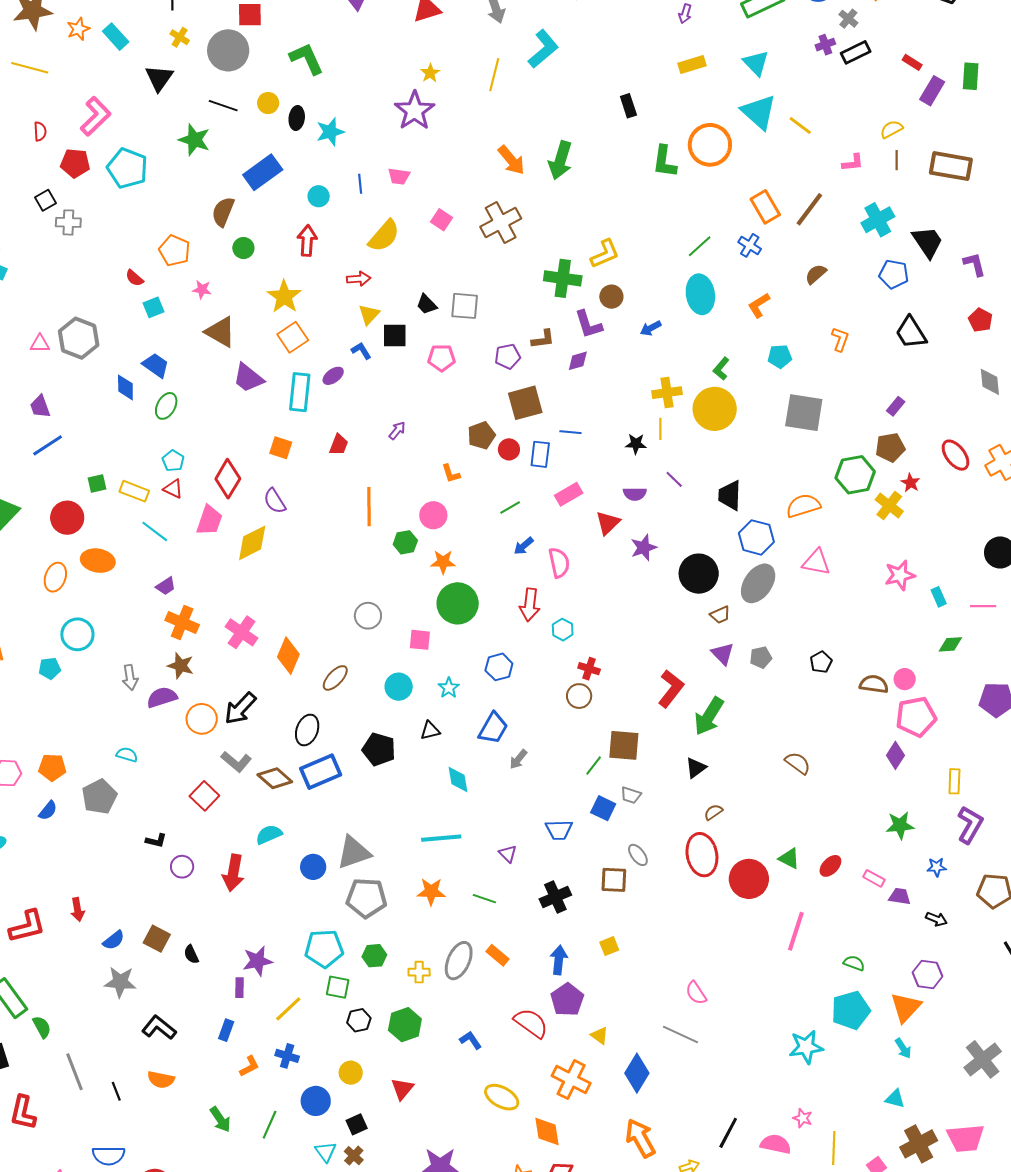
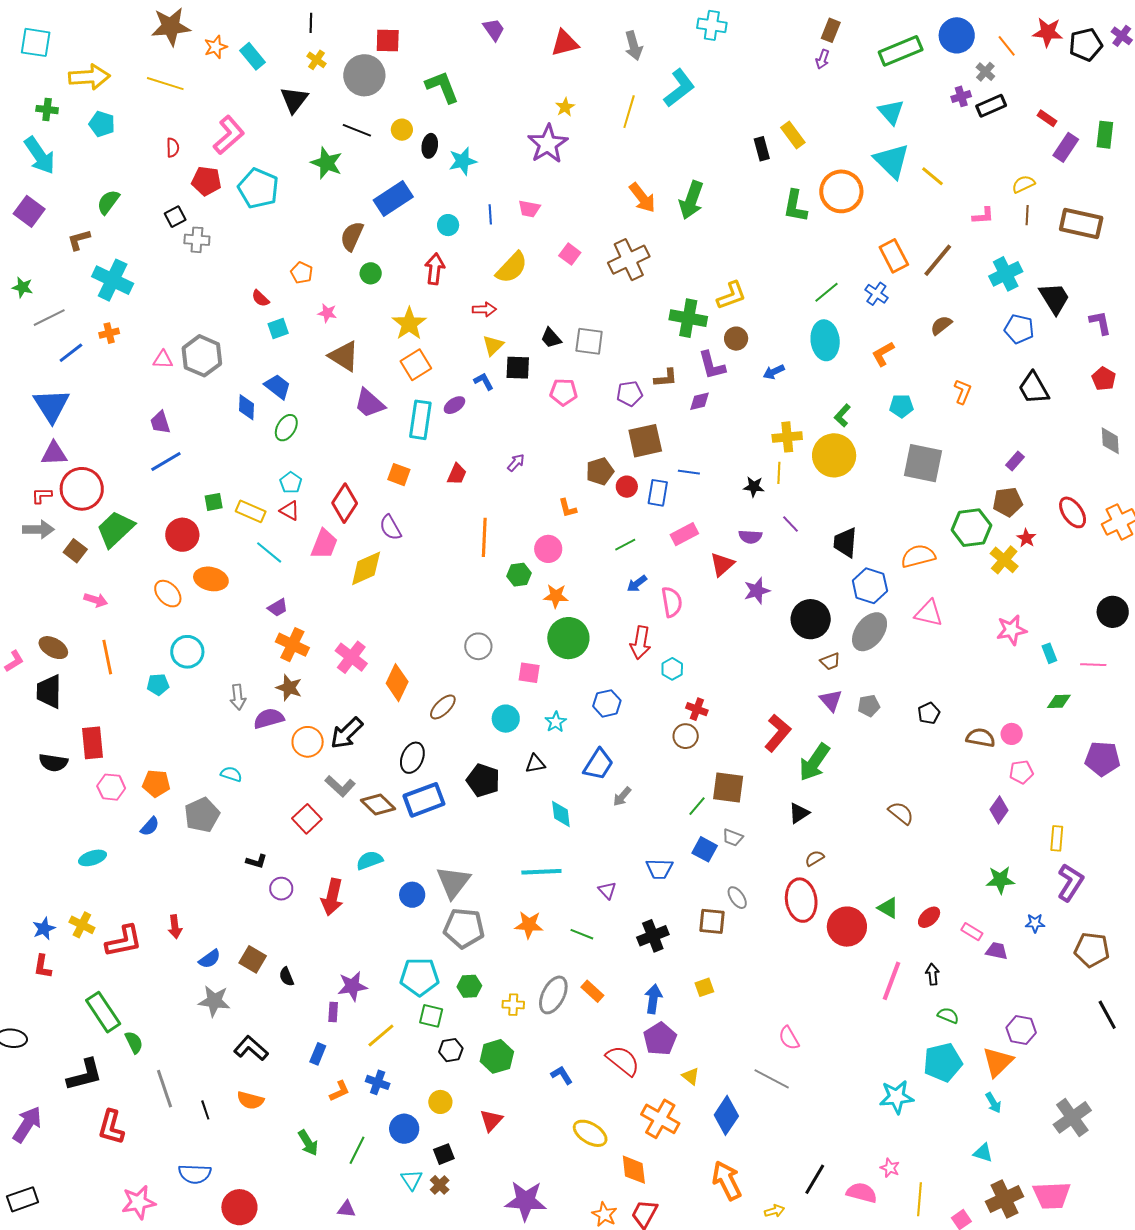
yellow rectangle: (692, 64) -> (793, 135), moved, turned 68
orange pentagon: (174, 251) -> (302, 273), size x0.7
orange ellipse: (55, 577) -> (168, 594), turned -64
pink pentagon: (916, 717) -> (1021, 772), size x0.6
gray triangle: (354, 852) -> (453, 882), turned -36
black arrow: (936, 919) -> (933, 974), moved, turned -120

